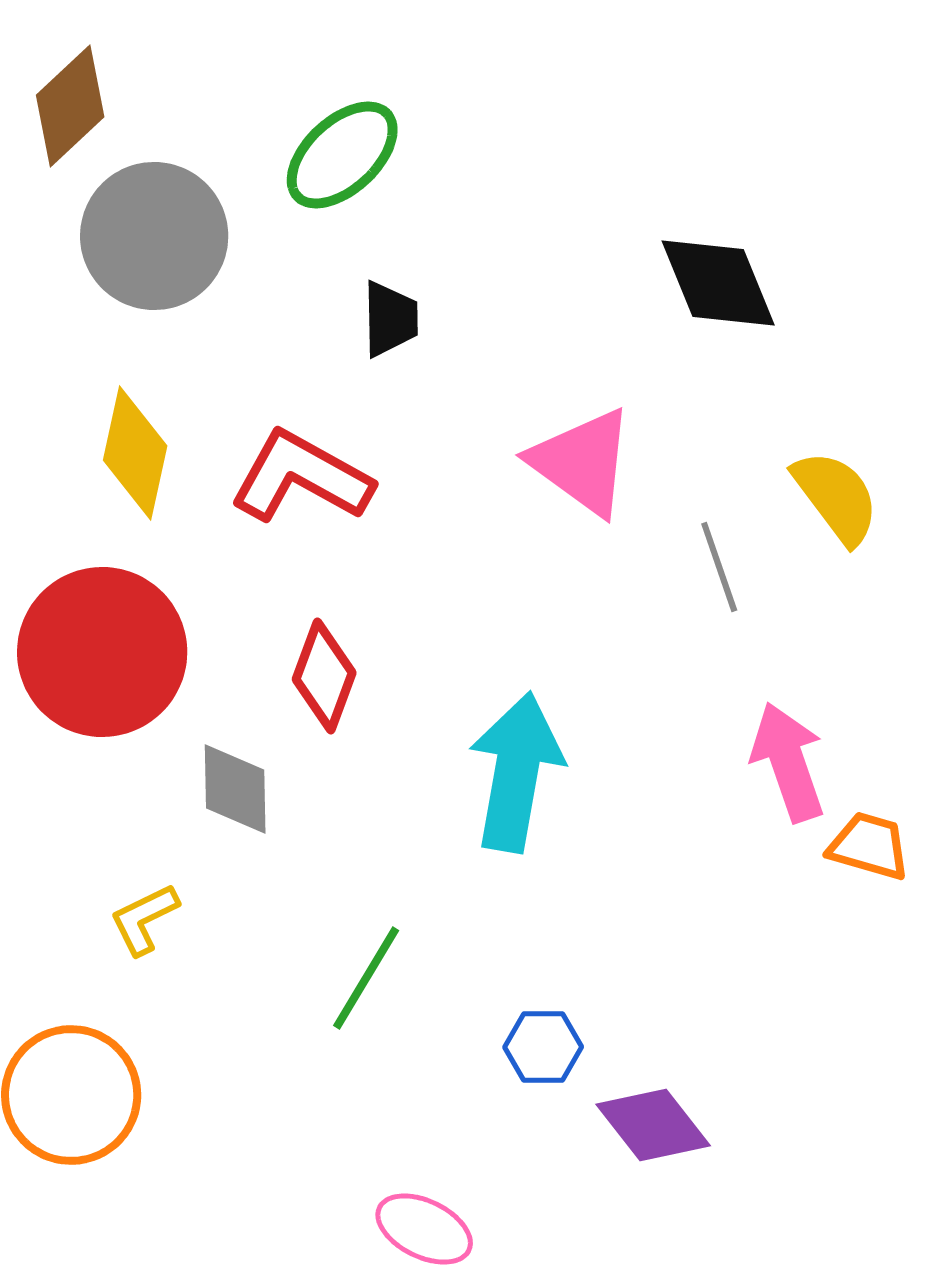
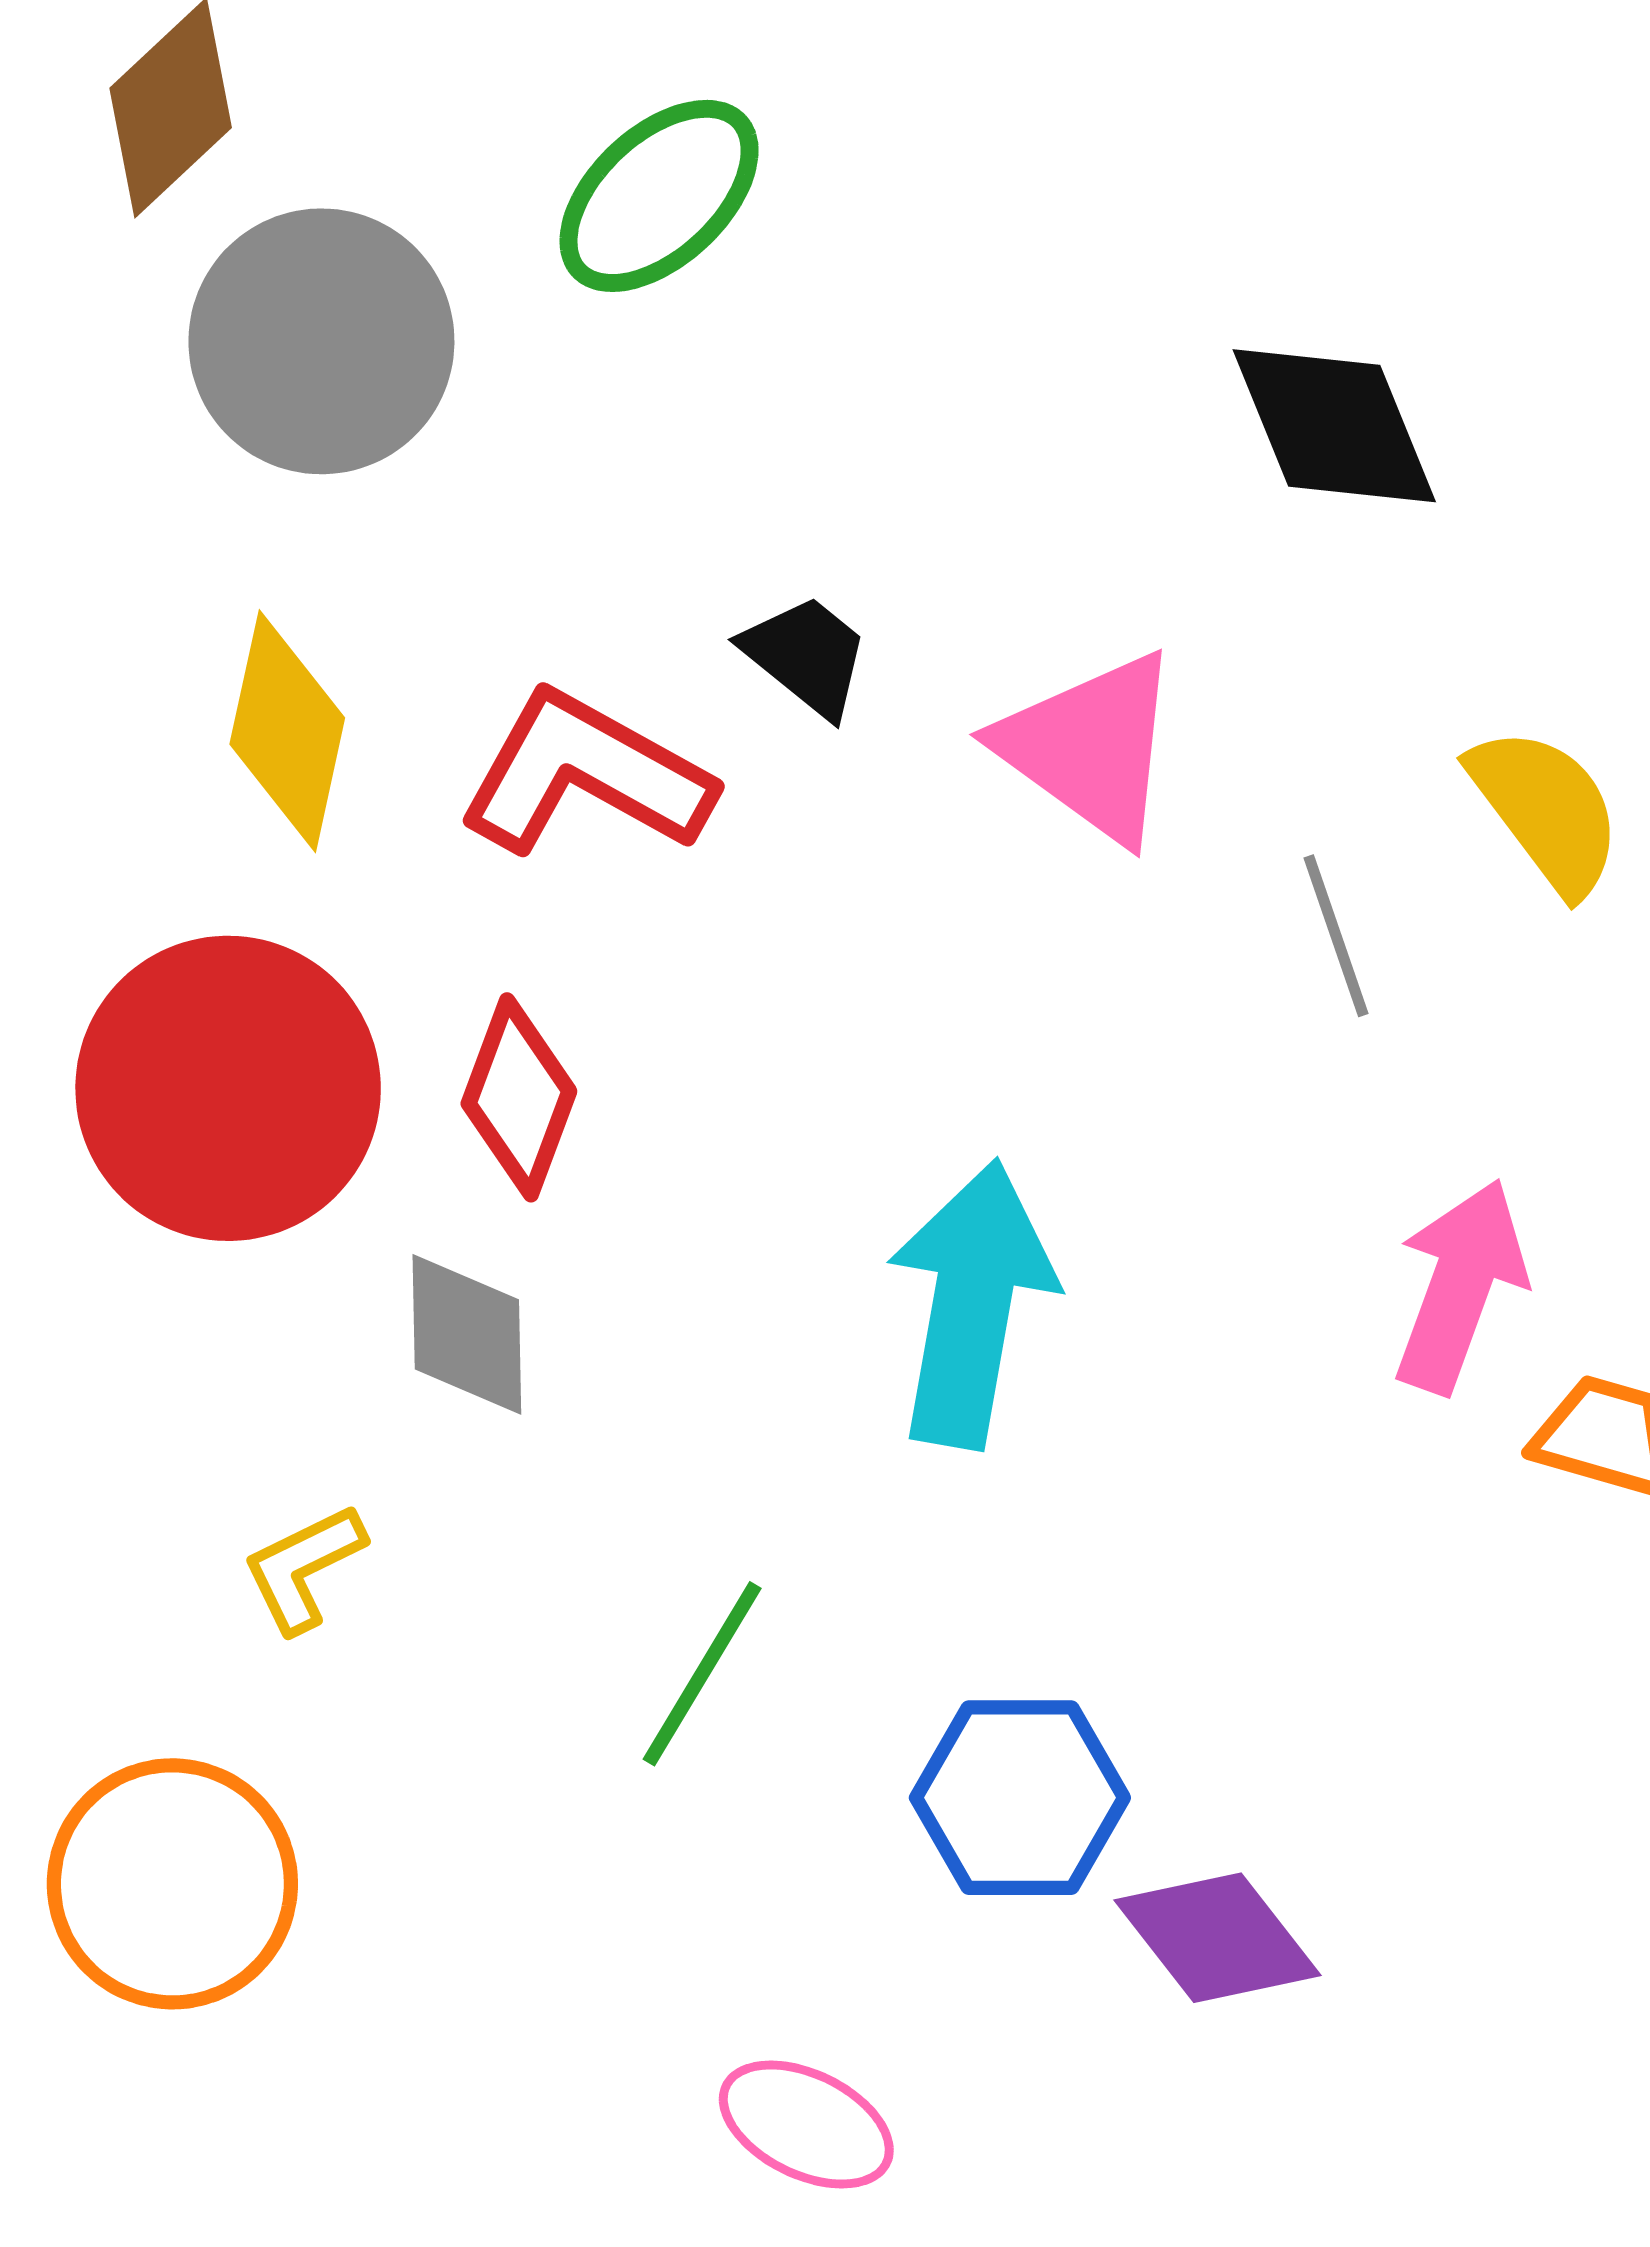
black trapezoid: (390, 319) -> (806, 656), moved, turned -50
red diamond: (324, 676) -> (519, 1097), moved
pink arrow: (788, 762) -> (1460, 1286), turned 39
blue hexagon: (543, 1047) -> (1020, 1798), size x1.5

